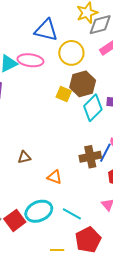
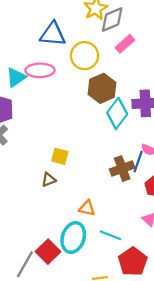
yellow square: (64, 94) -> (60, 156), moved
orange triangle: (54, 177) -> (87, 208), moved
cyan ellipse: (39, 211) -> (73, 238), turned -40

